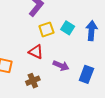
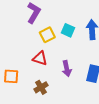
purple arrow: (61, 66) -> (67, 69), turned 63

